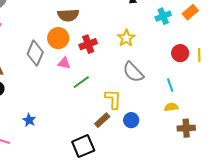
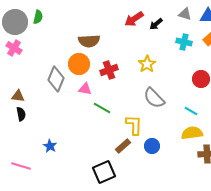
cyan cross: (163, 16) -> (184, 42), turned 35
green line: (81, 82) -> (102, 108), turned 66
cyan line: (170, 85) -> (191, 111), turned -40
yellow semicircle: (171, 107) -> (192, 133), size x1.5

